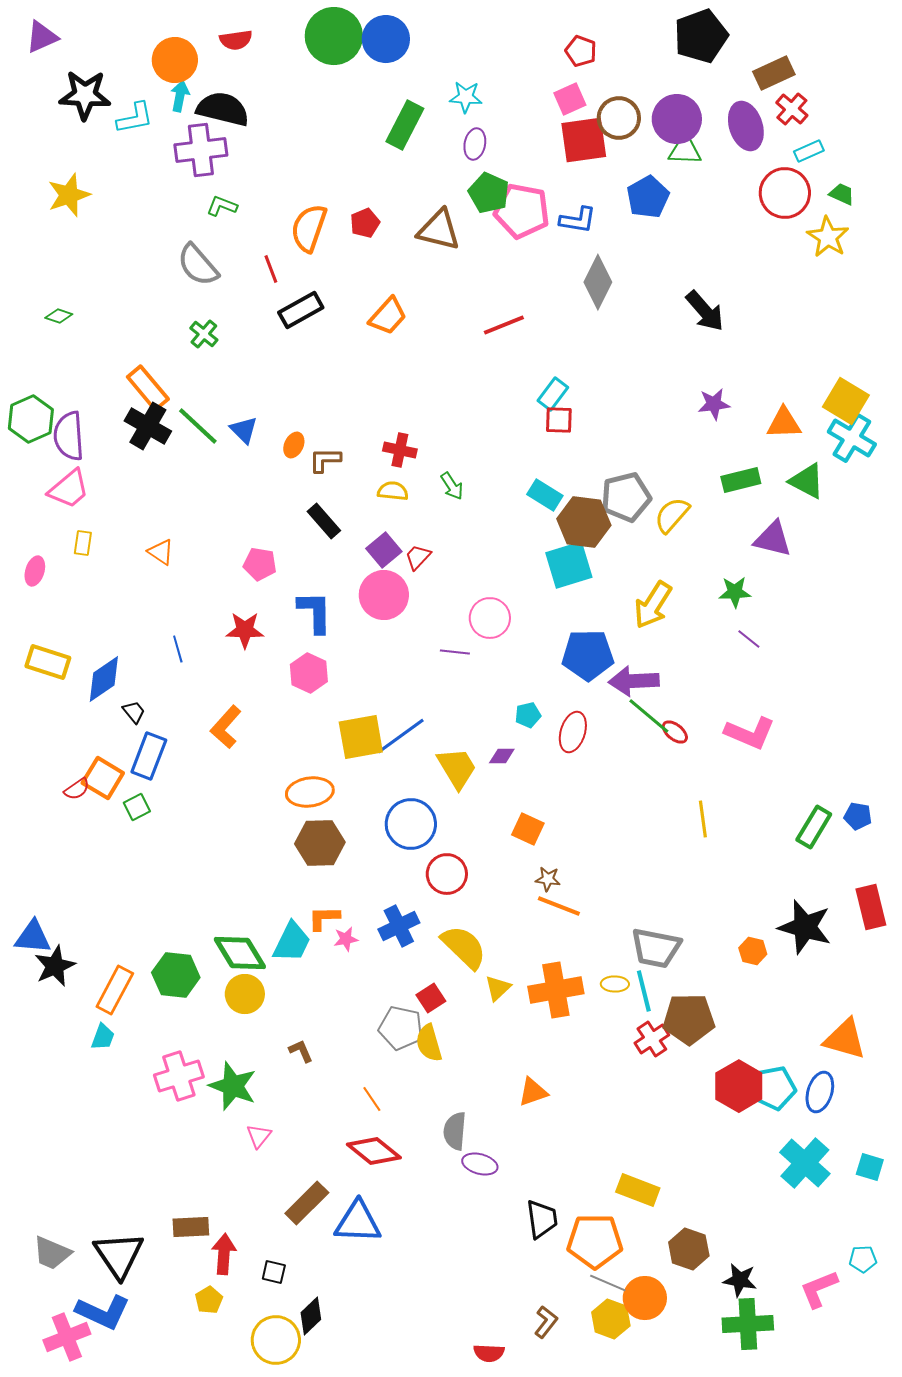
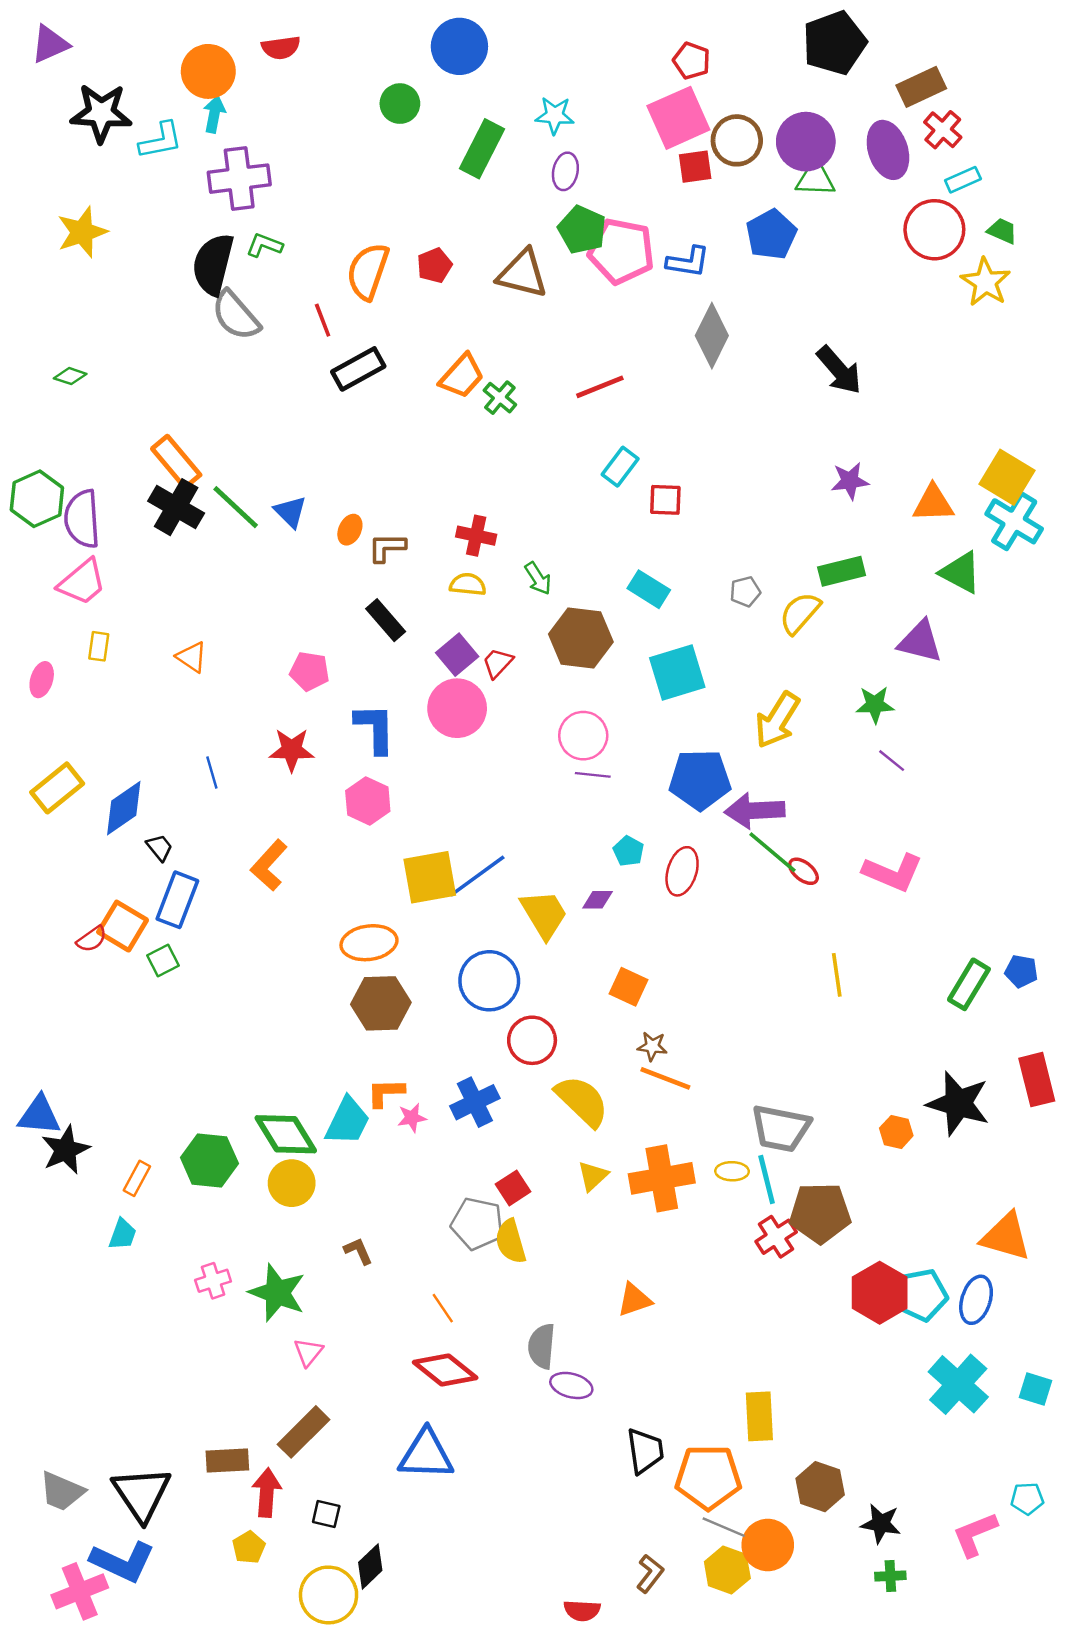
green circle: (334, 36) -> (400, 104), moved, size x0.6
pink square: (570, 99) -> (678, 118), size x1.6
black semicircle: (223, 109) -> (213, 264), moved, turned -90
red square: (584, 140) -> (695, 167), size x0.6
green cross: (204, 334) -> (500, 398), moved
cyan rectangle: (553, 394) -> (620, 467), moved
green rectangle: (741, 480) -> (842, 571), moved
gray pentagon: (626, 497) -> (745, 592), size x0.5
brown hexagon: (584, 522) -> (581, 638), moved
purple line: (455, 652) -> (593, 775), moved
yellow rectangle: (48, 662) -> (57, 788), turned -57
cyan pentagon: (528, 715) -> (628, 851), turned -30
yellow semicircle: (464, 947) -> (582, 1101), moved
orange rectangle: (115, 990) -> (137, 1178), size x0.6
pink cross: (179, 1076) -> (213, 1281), size x0.6
yellow rectangle: (638, 1190) -> (759, 1416), turned 66
brown rectangle: (307, 1203) -> (304, 1432), moved
green cross: (748, 1324) -> (890, 1576), size x0.5

